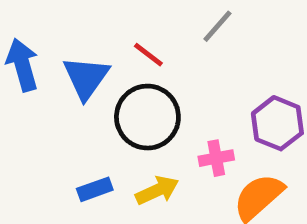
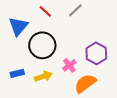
red line: (148, 55) -> (45, 11), moved
pink cross: (216, 158) -> (69, 65), turned -32

